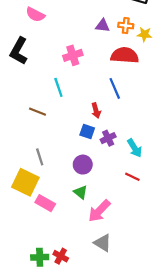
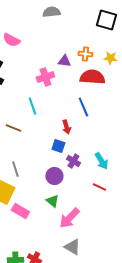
purple triangle: (103, 26) -> (64, 61), moved
orange cross: (126, 26) -> (85, 54), moved
purple cross: (108, 138) -> (73, 161), moved, turned -32

